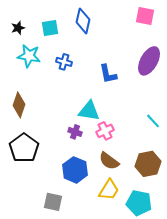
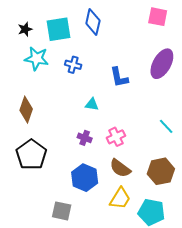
cyan square: (50, 28) -> (58, 29), size x1.4
cyan triangle: (89, 111) -> (92, 104), moved, size x0.6

